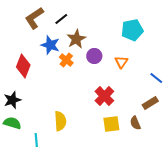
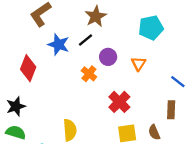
black line: (61, 19) -> (86, 40), moved
brown star: (76, 39) -> (96, 16), moved
orange cross: (66, 60) -> (89, 74), moved
brown rectangle: (150, 103) -> (171, 110), turned -56

